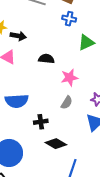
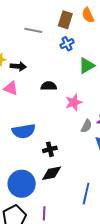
blue cross: (69, 19) -> (67, 44), turned -32
gray semicircle: (67, 103) -> (86, 126), moved
black diamond: (56, 144) -> (52, 173), moved, turned -35

